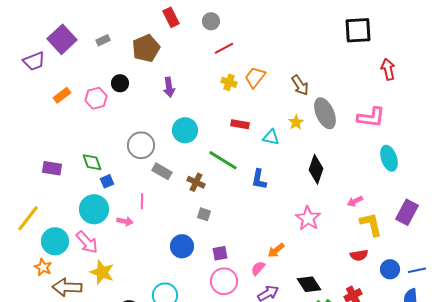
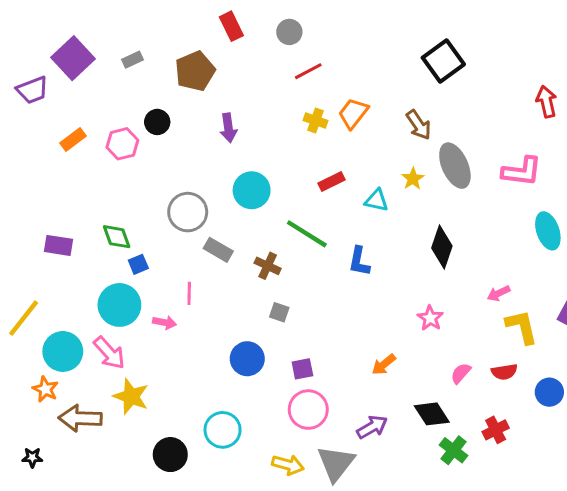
black square: (358, 30) -> (443, 61), moved, turned -32
red rectangle: (240, 124) -> (331, 182), turned -36
pink star: (308, 218) -> (430, 318), size x0.7
pink semicircle: (258, 268) -> (461, 373), moved

